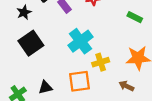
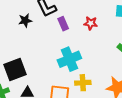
black square: (31, 43) -> (15, 69), moved

